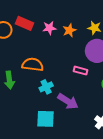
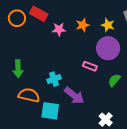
pink star: (49, 28) -> (59, 29), moved
orange semicircle: (33, 65) -> (29, 95), moved

